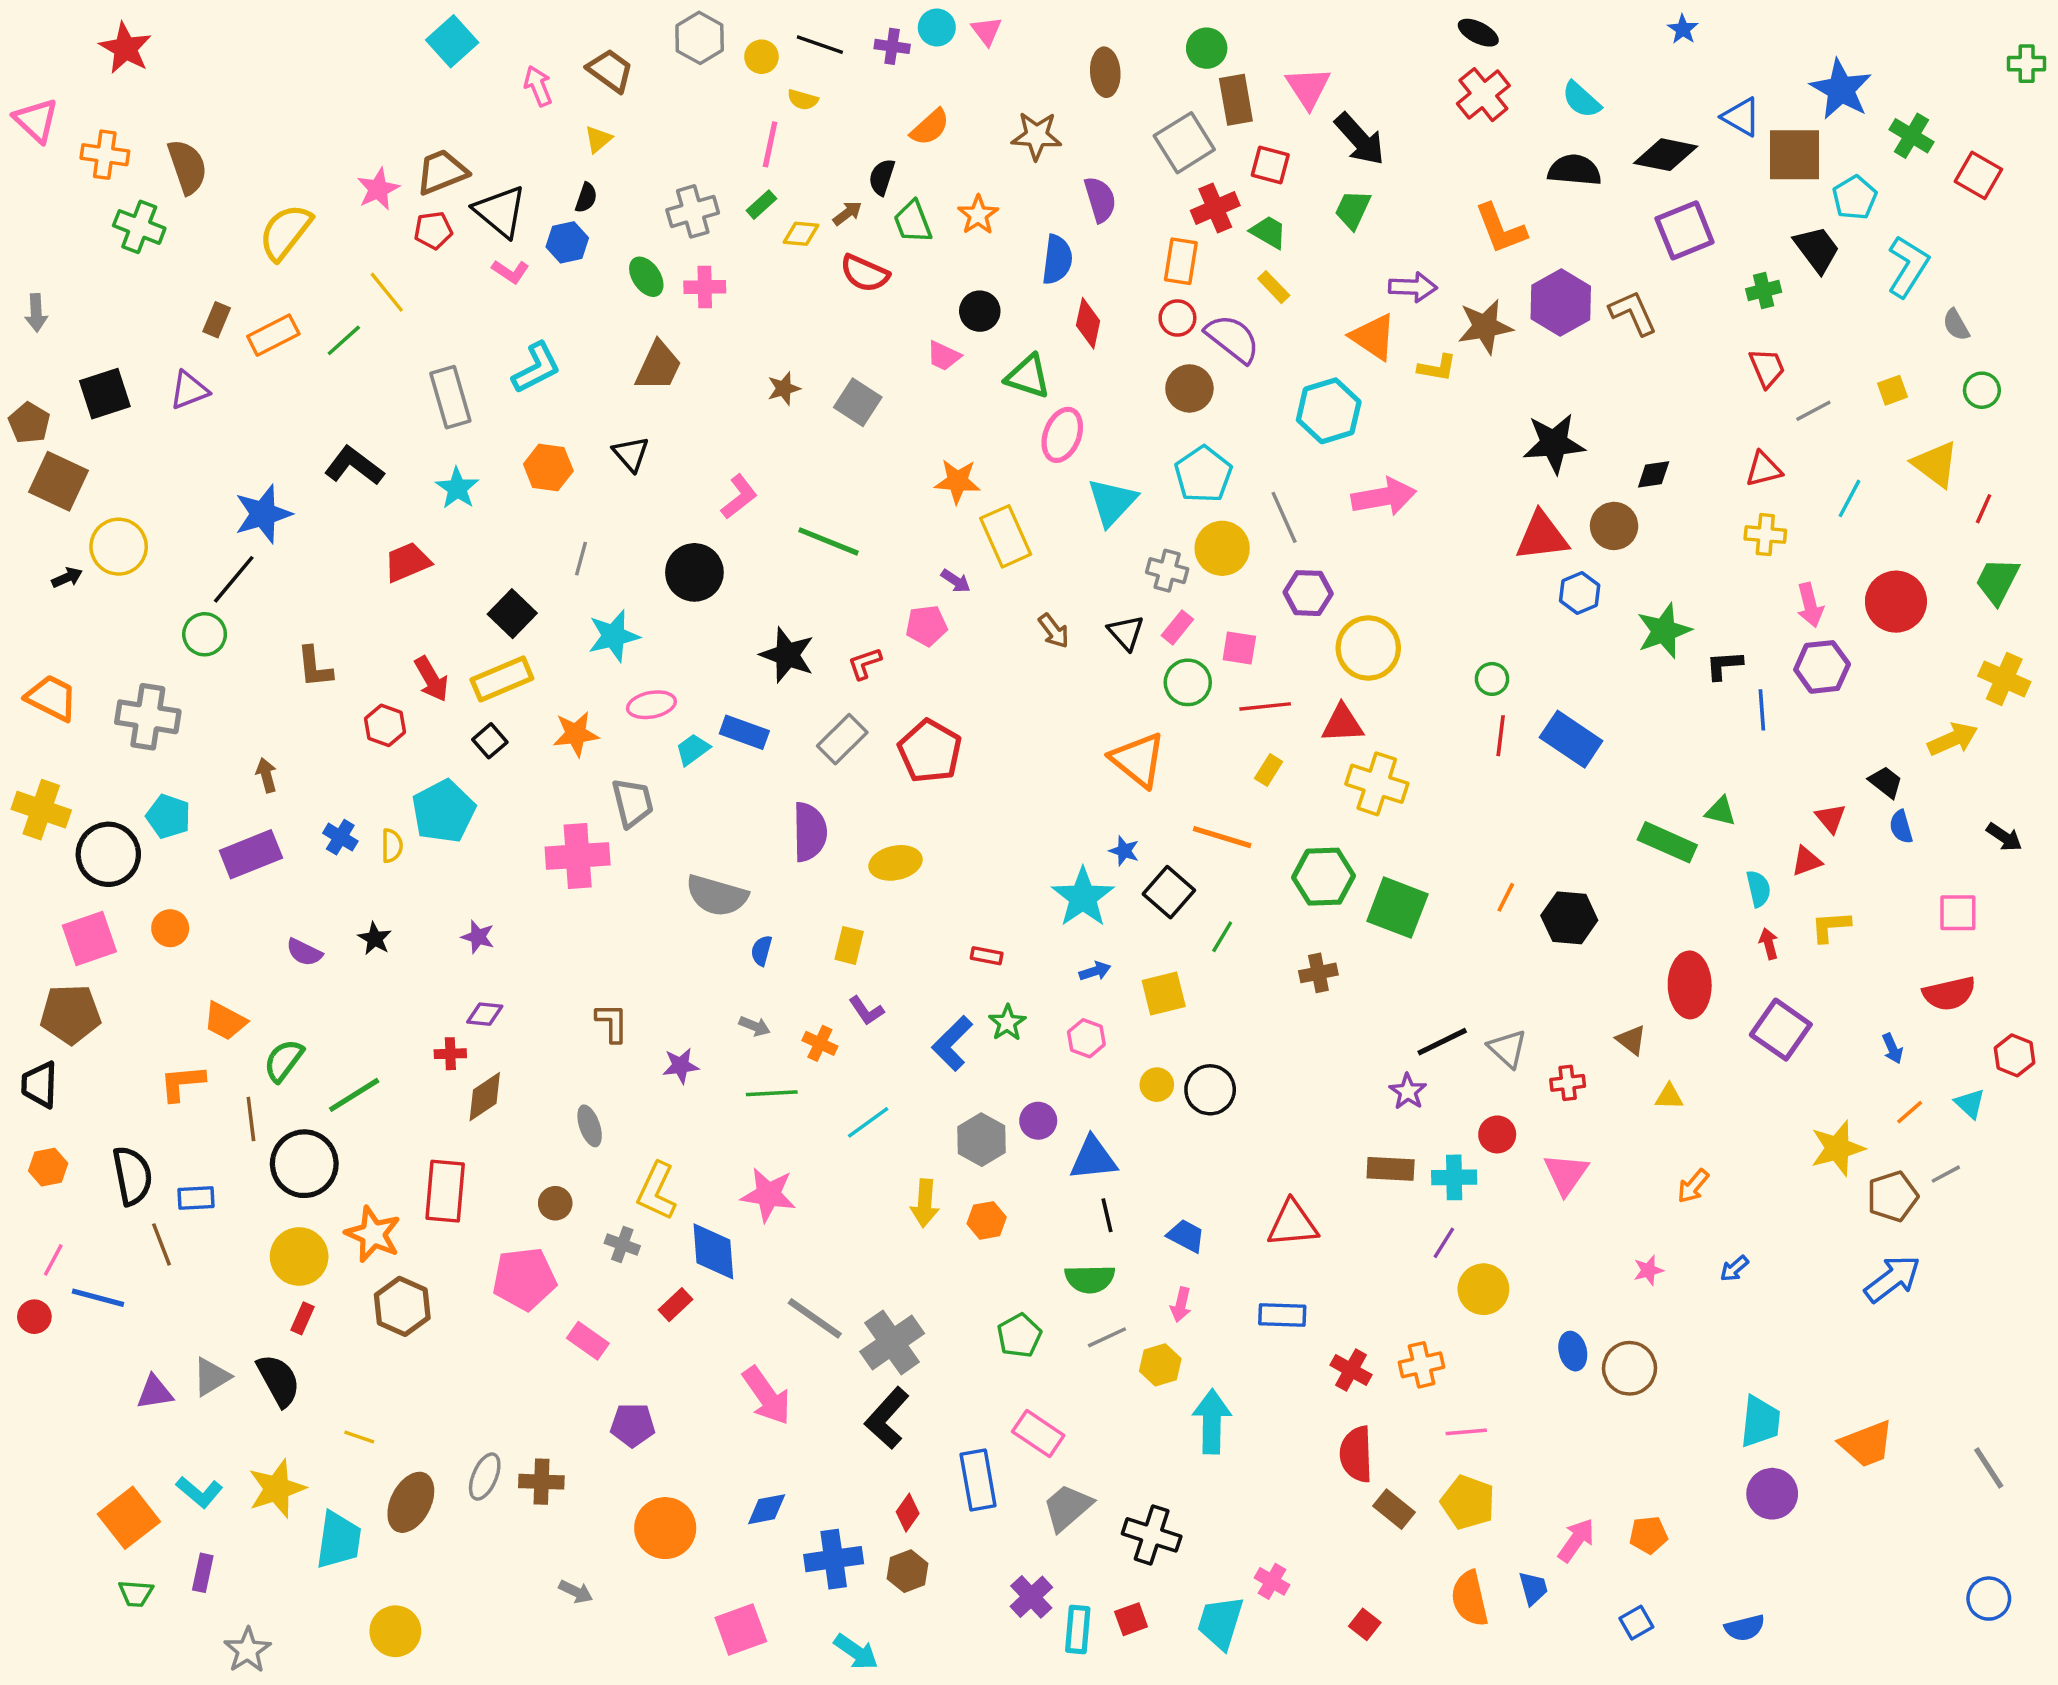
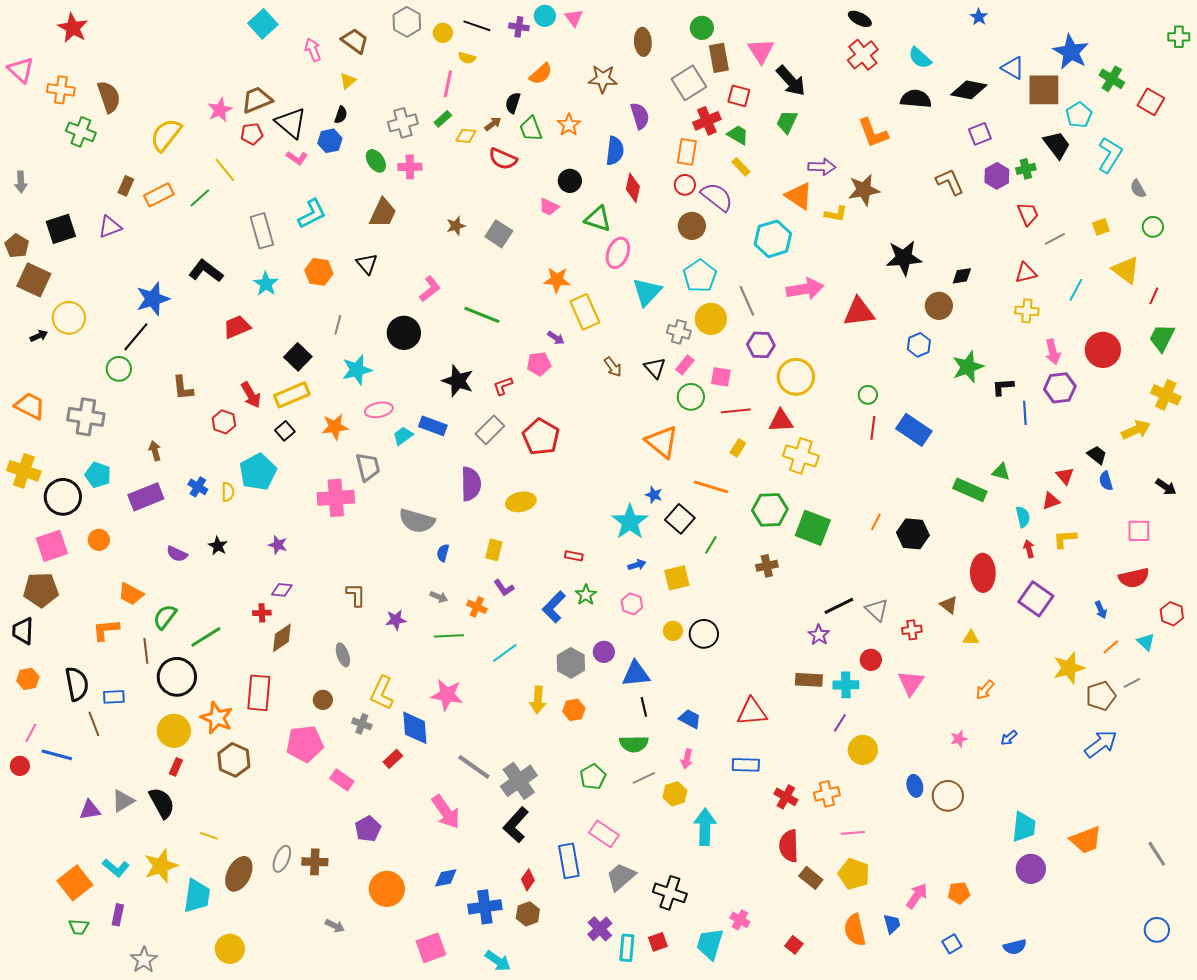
purple square: (1685, 230) -> (980, 134), size x0.7
purple hexagon: (1561, 303) -> (997, 176), moved, size x0.7
red triangle: (1542, 536) -> (859, 312), moved
purple pentagon: (633, 1425) -> (368, 829), turned -30

